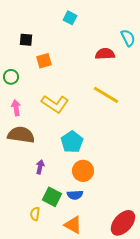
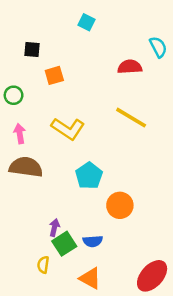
purple arrow: (40, 167) -> (54, 228), moved
orange circle: (83, 171) -> (120, 205), moved
green square: (52, 197) -> (64, 244), turned 30

